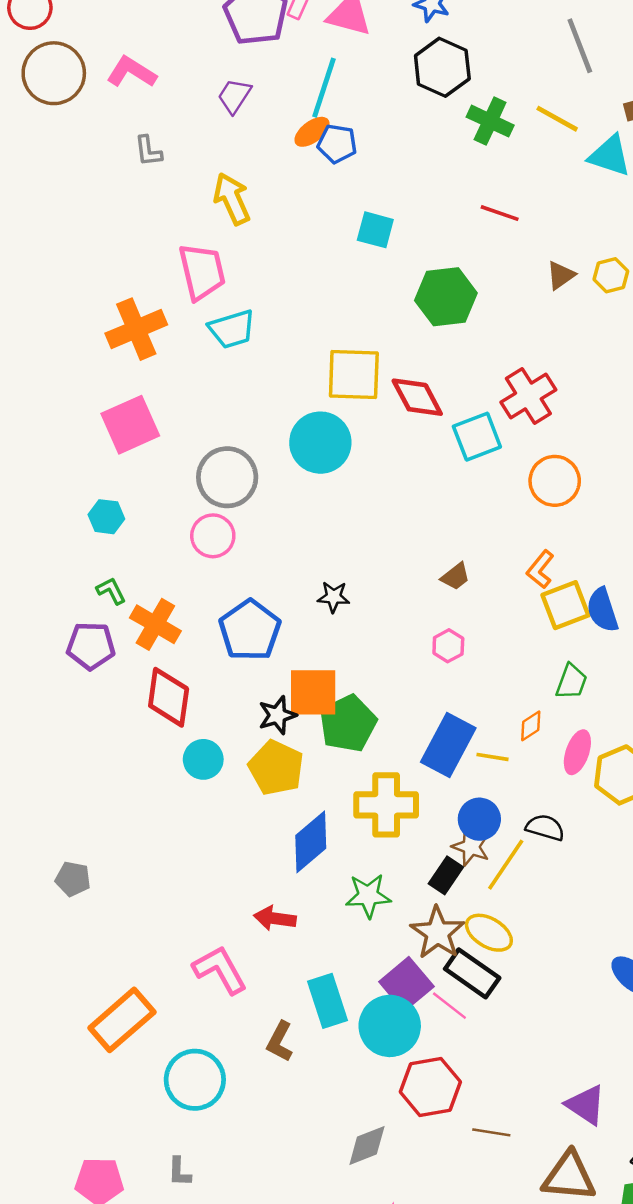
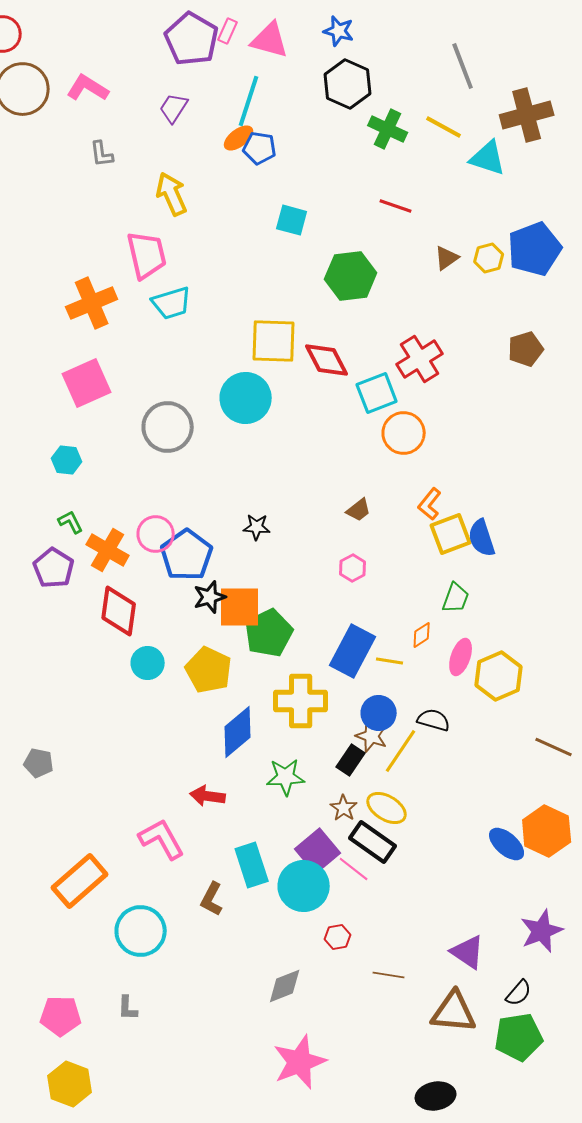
orange circle: (555, 481) -> (404, 433), moved
pink circle: (213, 536) -> (156, 534), moved
purple pentagon: (91, 646) -> (54, 568), turned 30
black star: (277, 715) -> (210, 597), moved
brown star: (438, 933) -> (344, 808), size x0.6
red hexagon: (430, 1087) -> (338, 937), size x0.5

